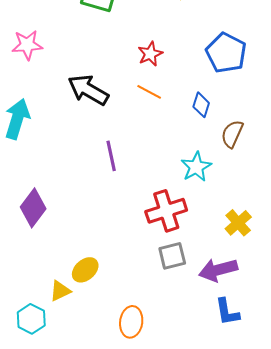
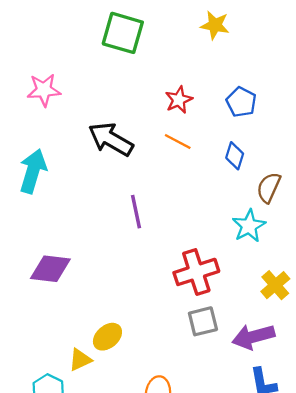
blue pentagon: (226, 53) -> (241, 102), moved, size x0.7
cyan star: (196, 167) -> (249, 226), moved
purple diamond: (33, 208) -> (50, 269), turned 60

